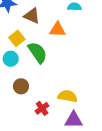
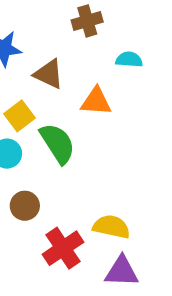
red cross: (42, 108) -> (63, 248), size x1.5

